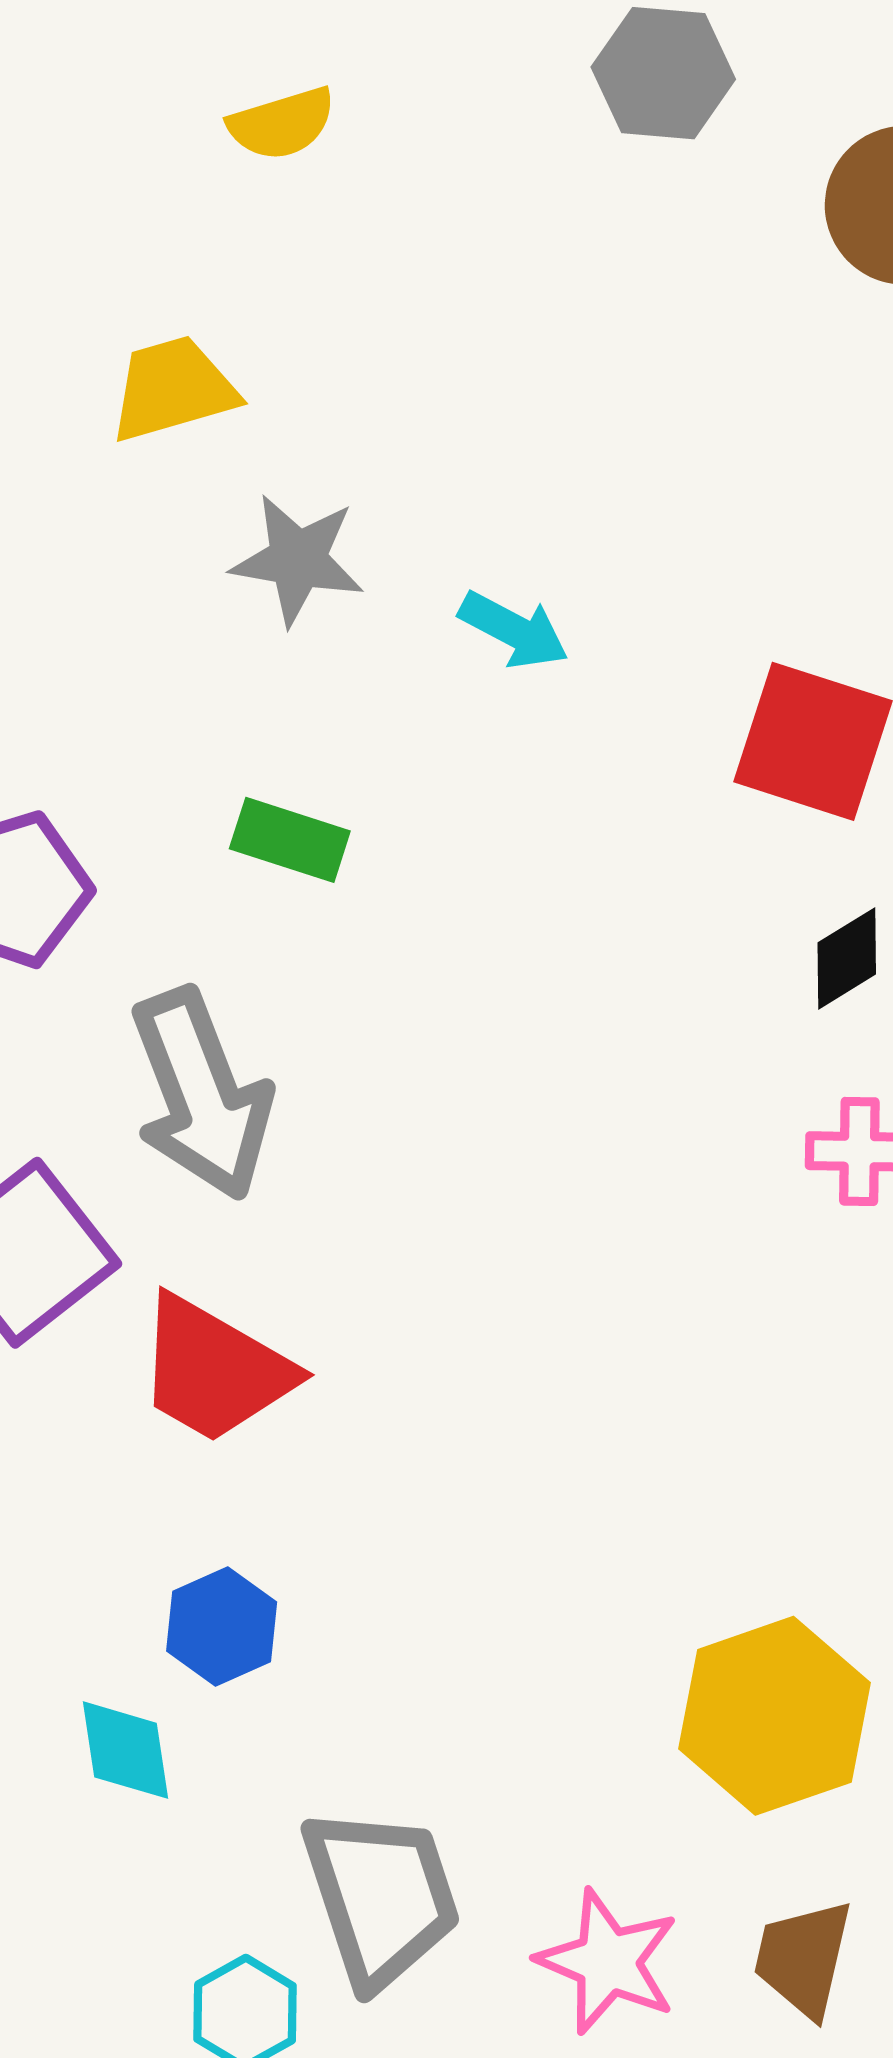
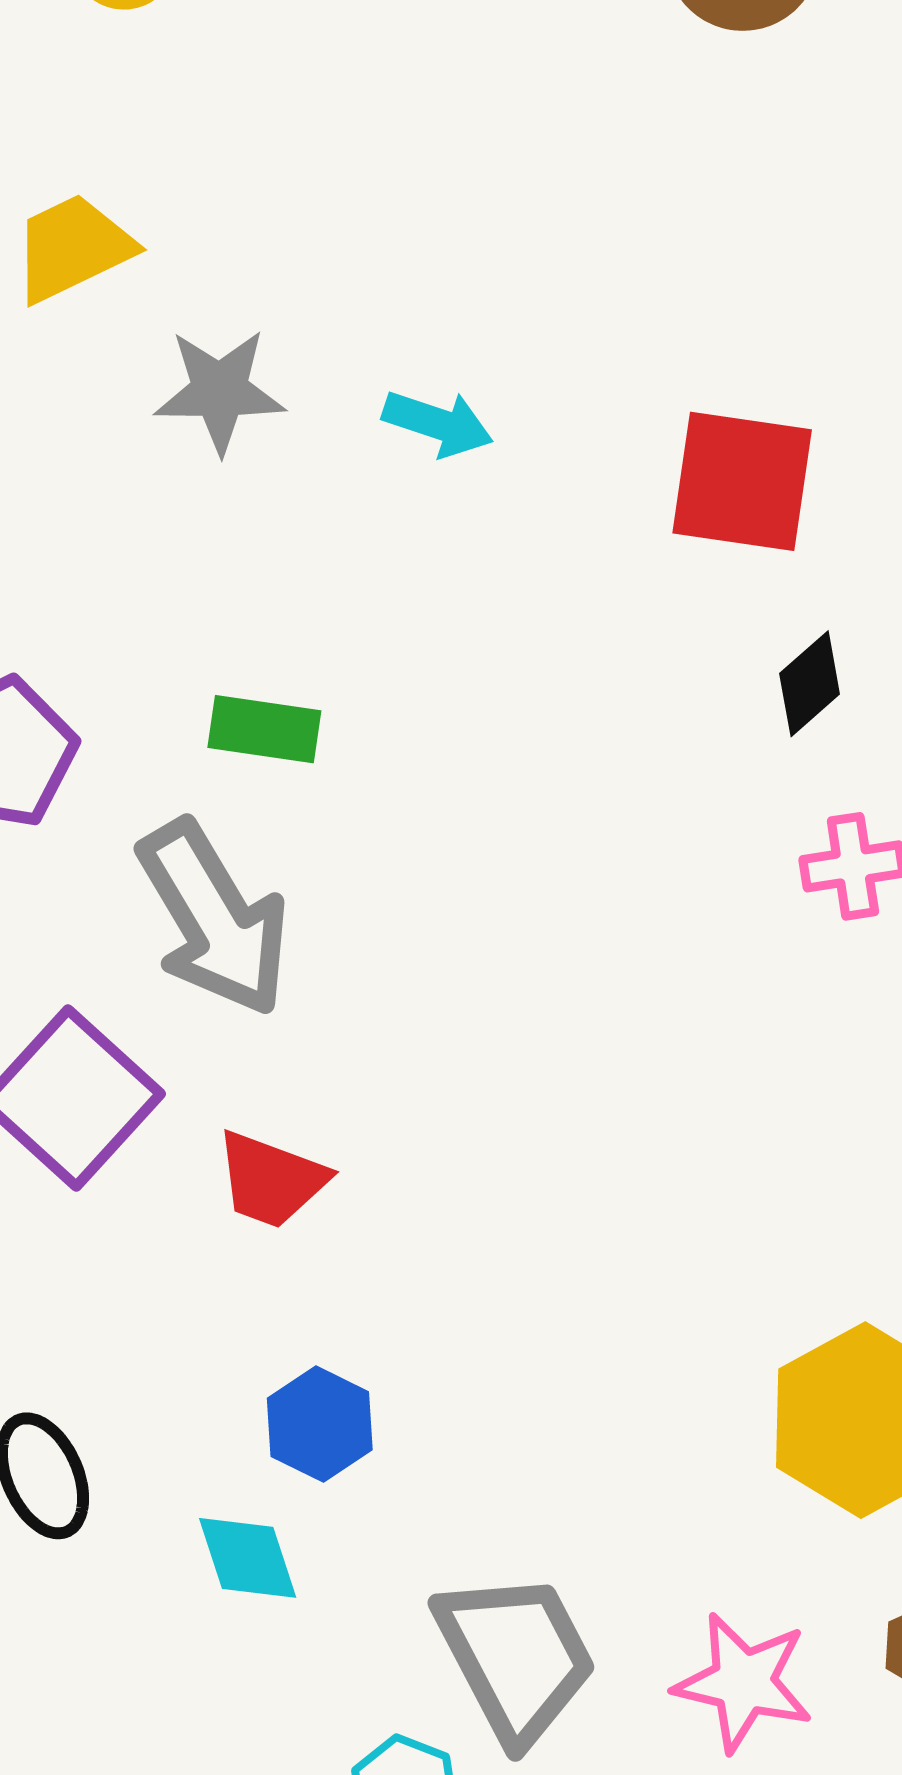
green rectangle: (290, 840) -> (264, 729), moved
red trapezoid: (214, 1370) -> (271, 1180), size x0.7

